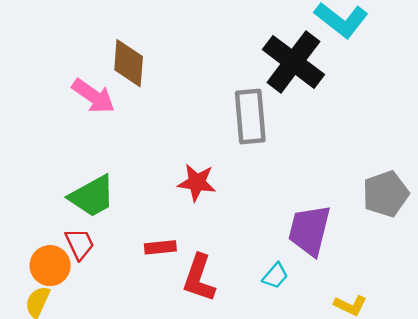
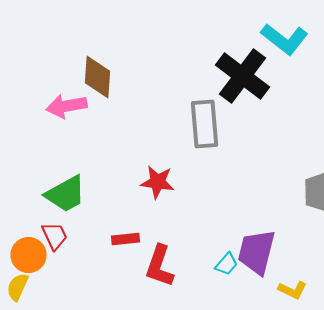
pink arrow: (93, 96) -> (66, 106), turned 135
purple trapezoid: (309, 230) -> (256, 252), moved

